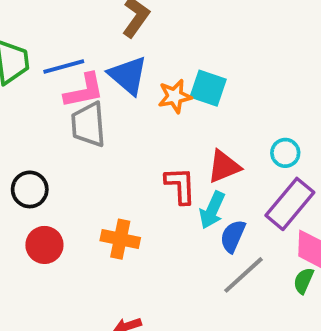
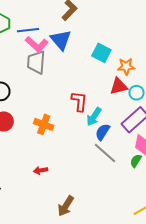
pink L-shape: (84, 91) -> (37, 44), turned 45
orange star: (175, 96) -> (126, 66), moved
red triangle: (224, 166) -> (119, 86), moved
gray line: (243, 275) -> (105, 153), turned 75

